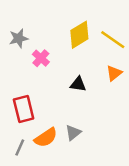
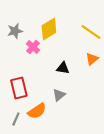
yellow diamond: (79, 35) -> (49, 29), moved
gray triangle: (73, 133) -> (59, 95), moved

